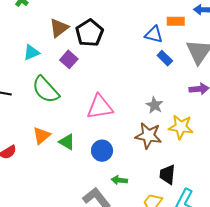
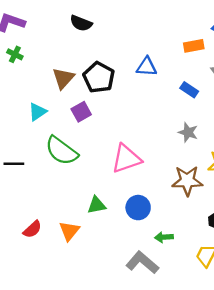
blue triangle: (154, 34) -> (147, 67), moved
purple square: (69, 59) -> (81, 112), turned 30
gray star: (154, 105) -> (188, 132), moved
orange triangle: (41, 136) -> (69, 231), moved
green triangle: (67, 142) -> (97, 205), turned -30

